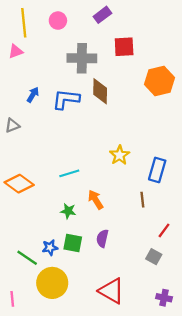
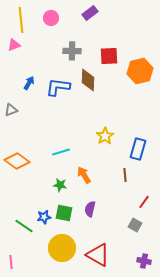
red square: (124, 47) -> (109, 56), moved
gray cross: (82, 58) -> (72, 51), size x0.7
yellow circle: (52, 283) -> (62, 248), moved

